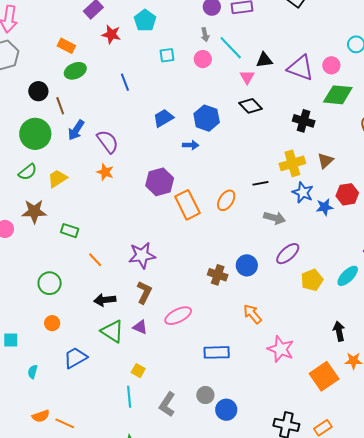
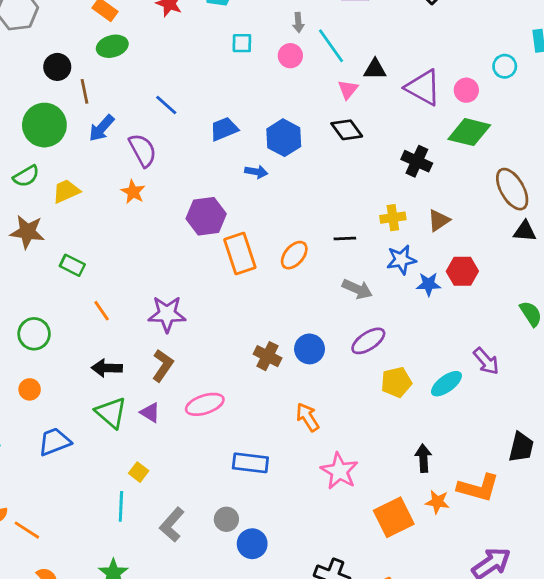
blue line: (125, 82) -> (166, 105), moved, turned -36
yellow cross: (292, 163) -> (393, 218), size x0.7
blue star: (303, 192) -> (401, 260), turned 30

